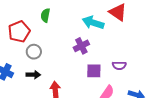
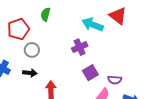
purple semicircle: (119, 66) -> (115, 80), moved
purple square: (94, 71) -> (90, 73), turned -35

